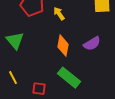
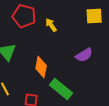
orange diamond: (63, 46) -> (41, 67), moved

